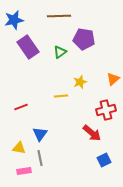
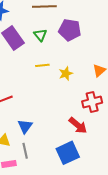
green triangle: (60, 52) -> (40, 35), moved, turned -32
yellow line: (61, 96) -> (42, 65), moved
blue square: (104, 160) -> (68, 153), moved, size x1.6

